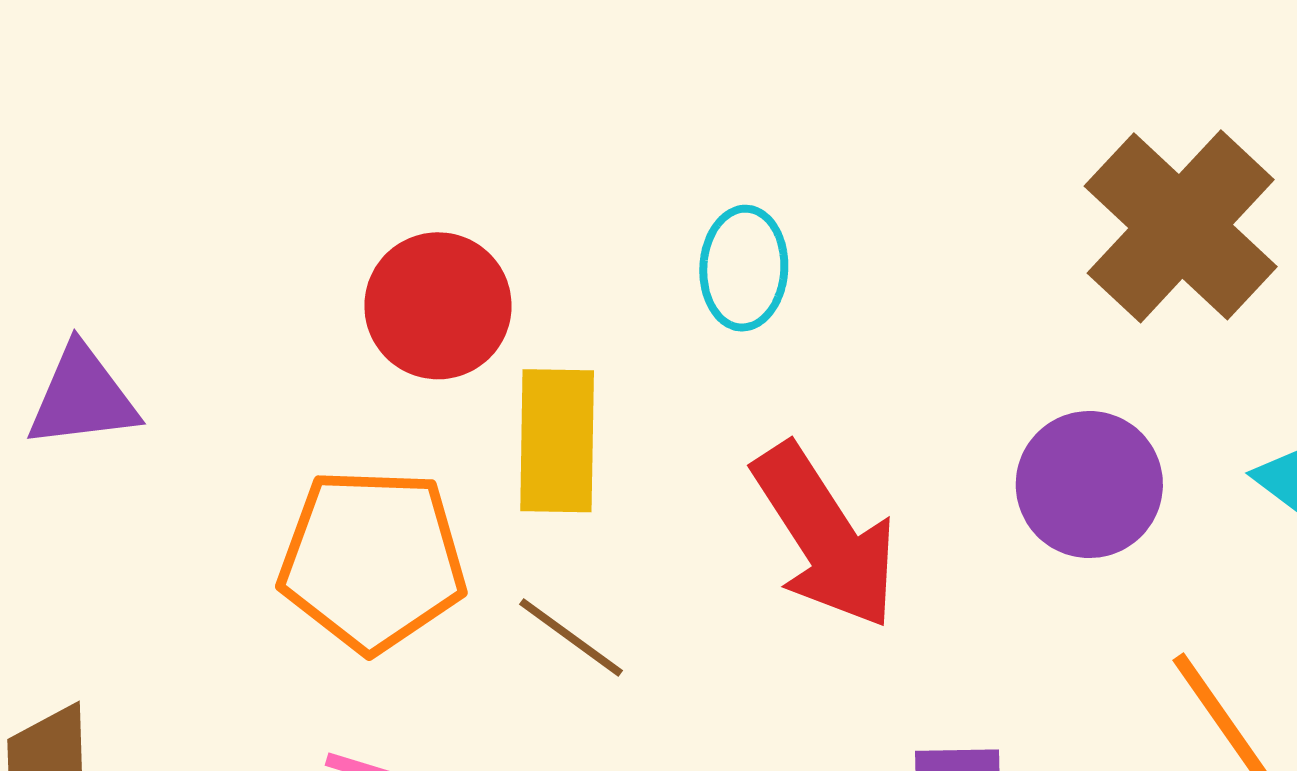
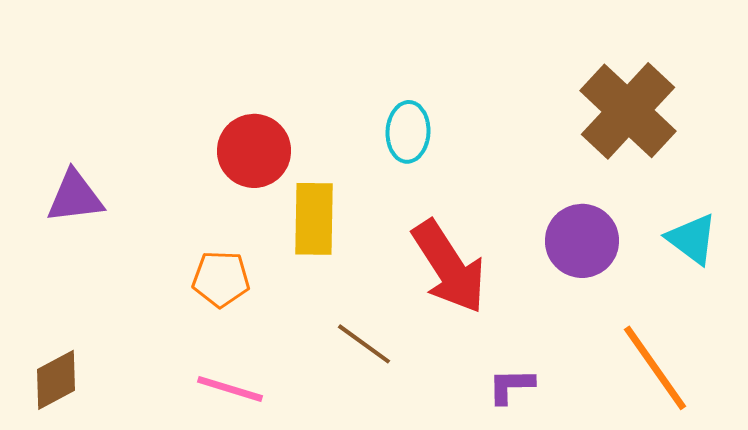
orange pentagon: (372, 560) -> (221, 279), size x0.6
brown line: (571, 637) -> (364, 344), moved

